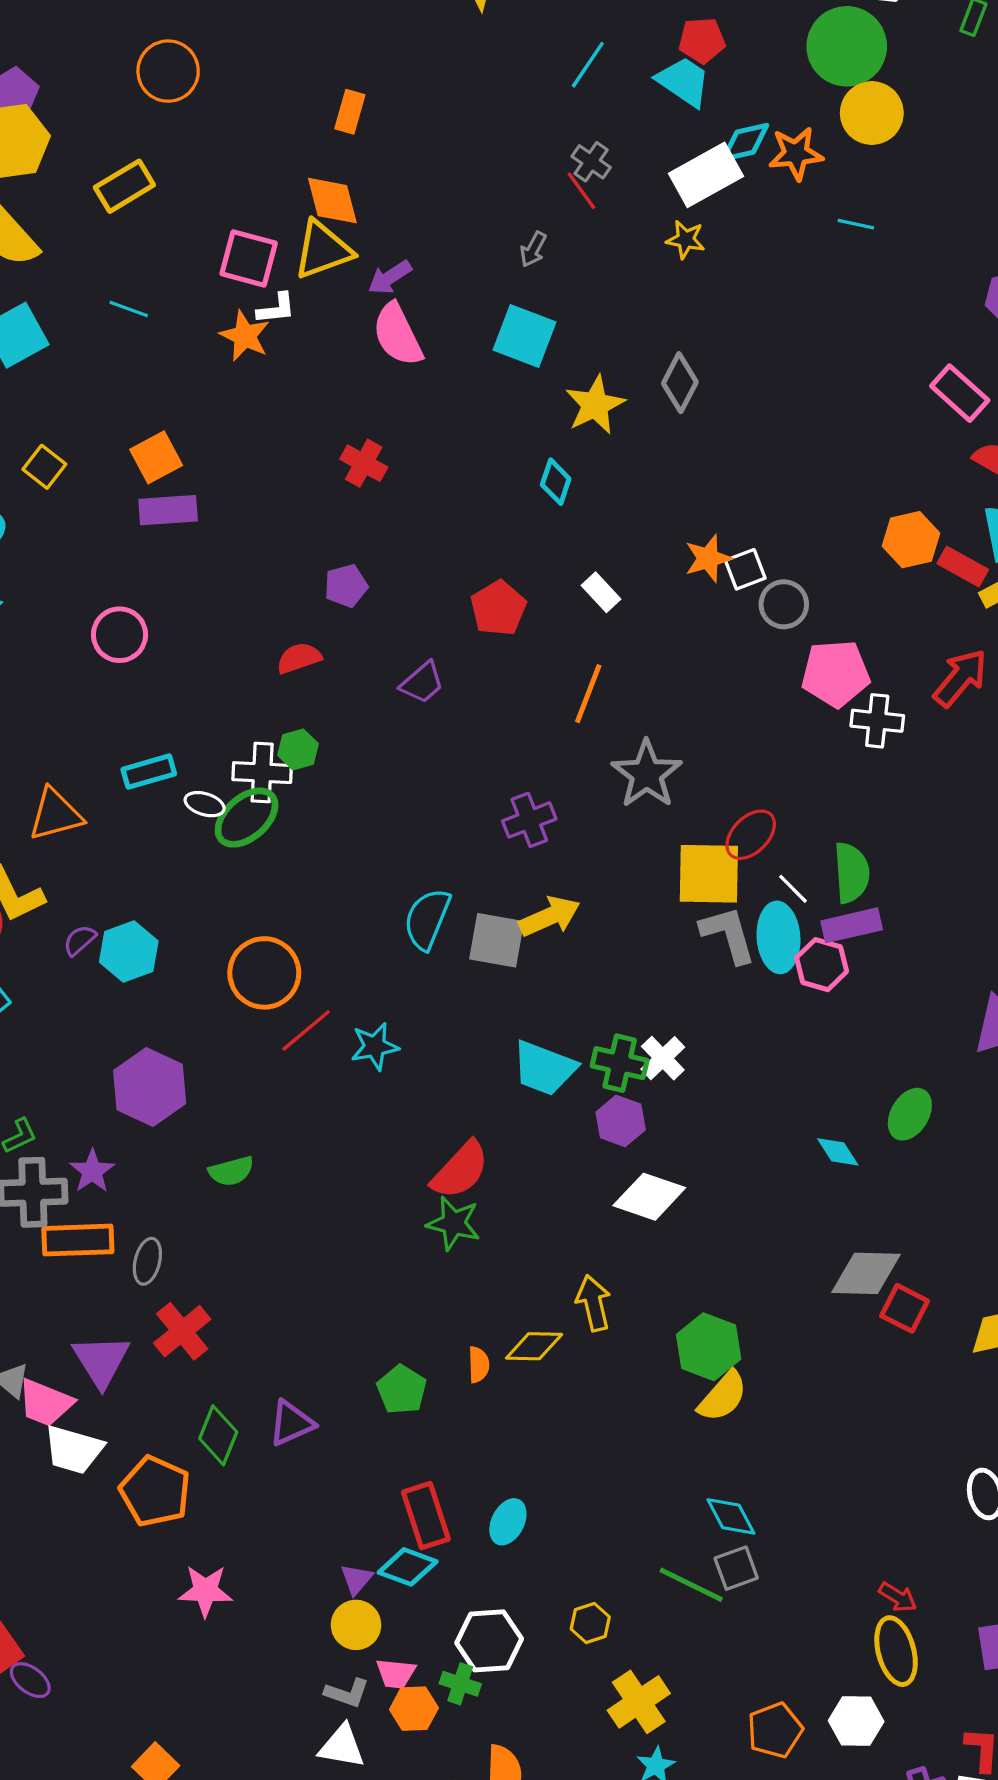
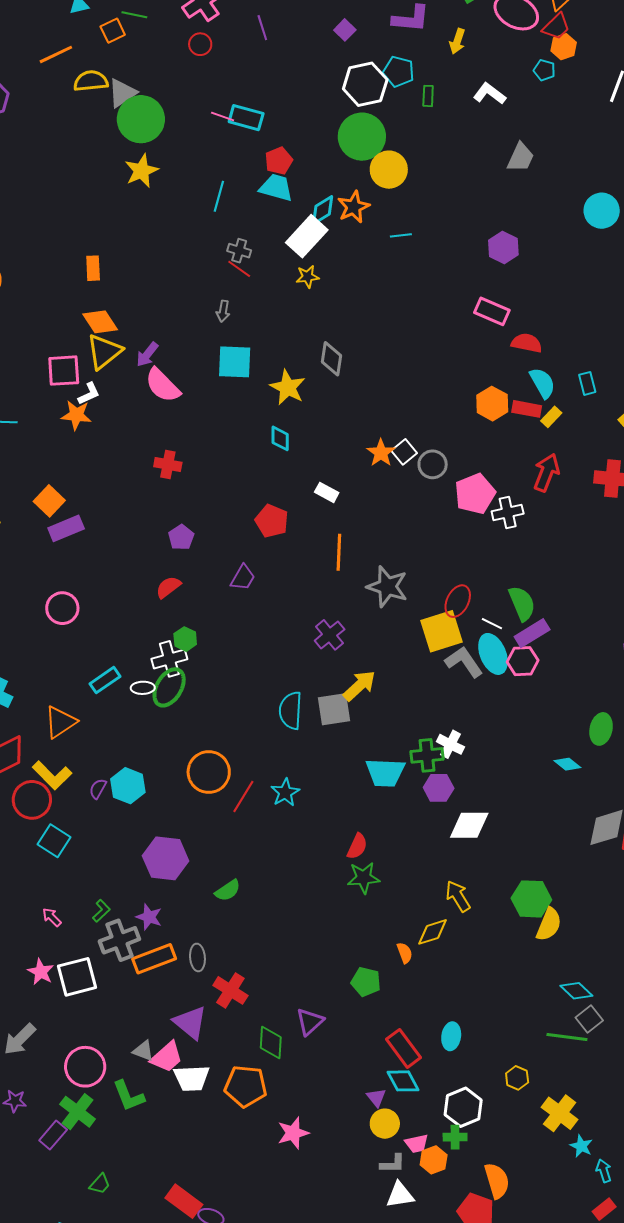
red semicircle: (460, 1170) -> (357, 846), size x0.7
pink trapezoid: (45, 1403) -> (167, 1057), turned -45
cyan diamond: (408, 1567) -> (403, 1081), turned 60

